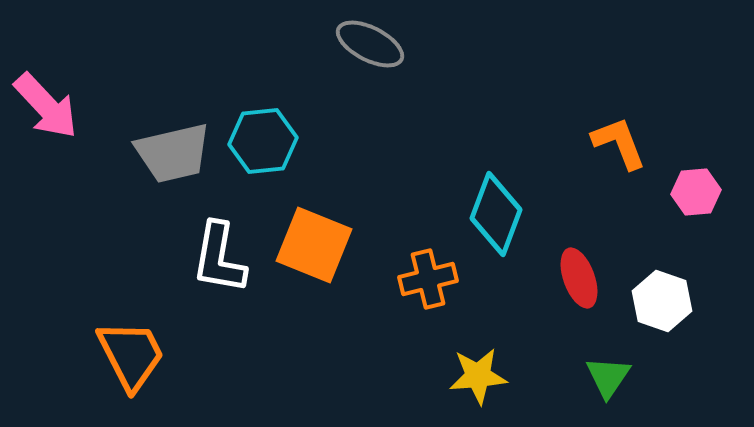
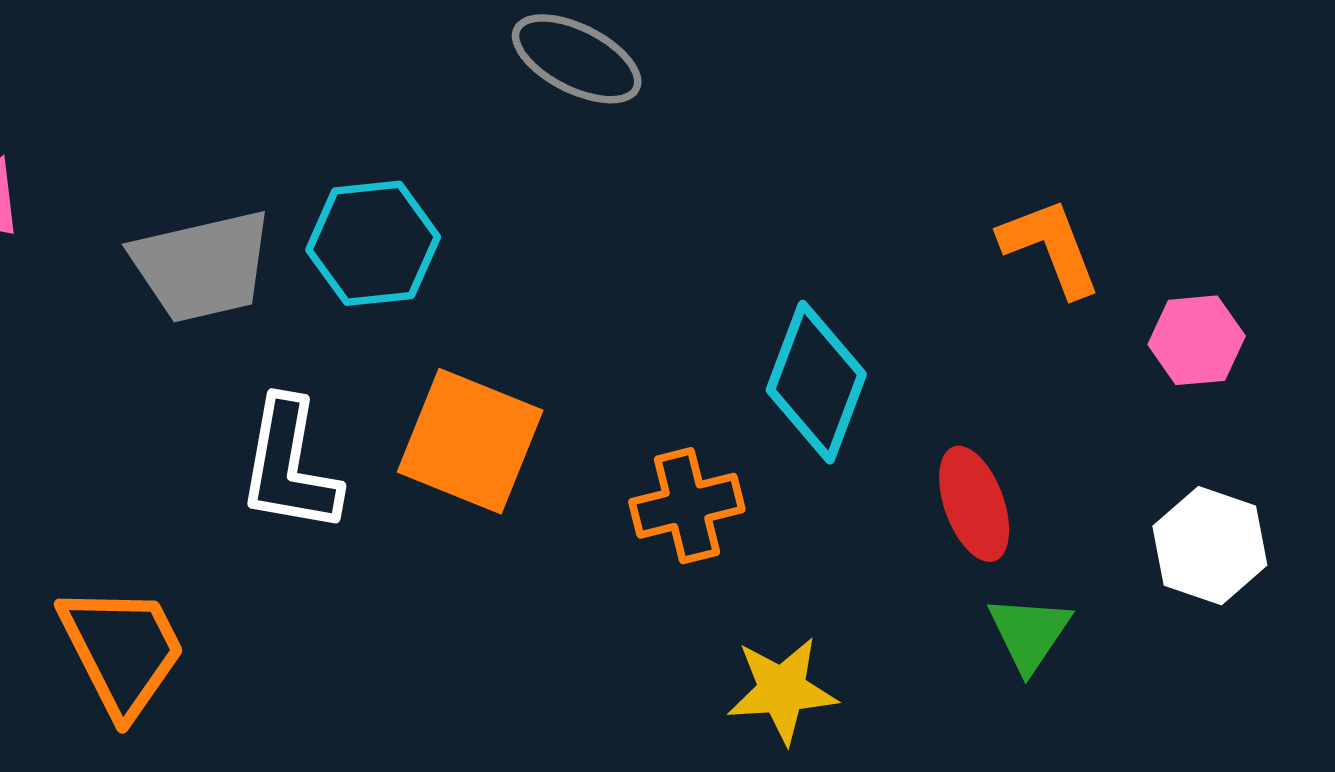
white hexagon: (662, 301) -> (1210, 546), moved
green triangle: (608, 377) -> (1029, 633), moved

